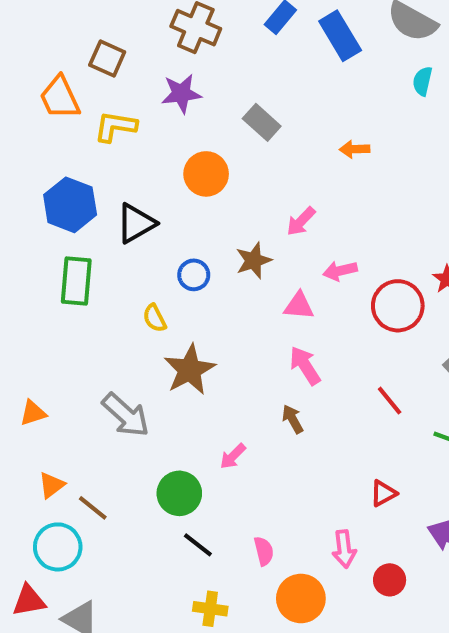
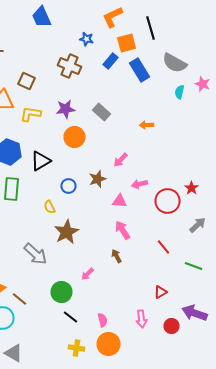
purple star: (181, 94) -> (66, 109), moved
red circle: (390, 580) -> (172, 326), moved
orange circle: (301, 598) -> (108, 344), moved

